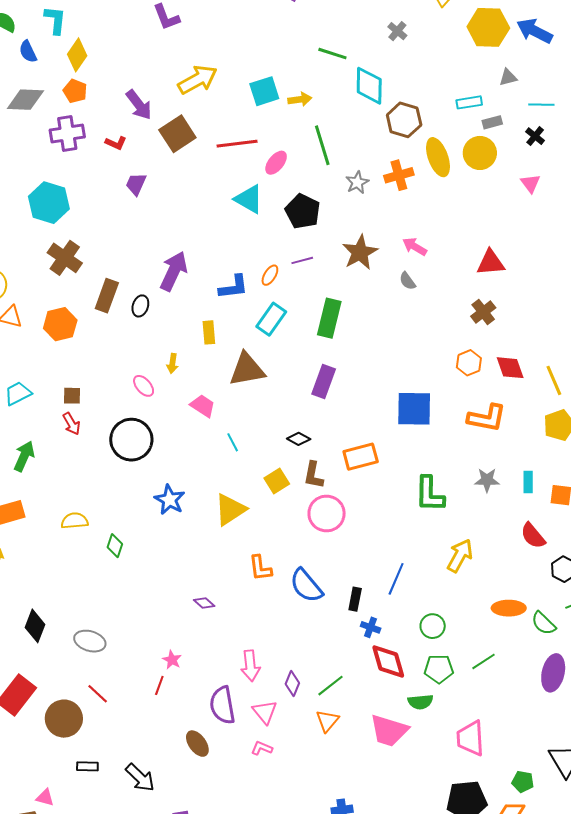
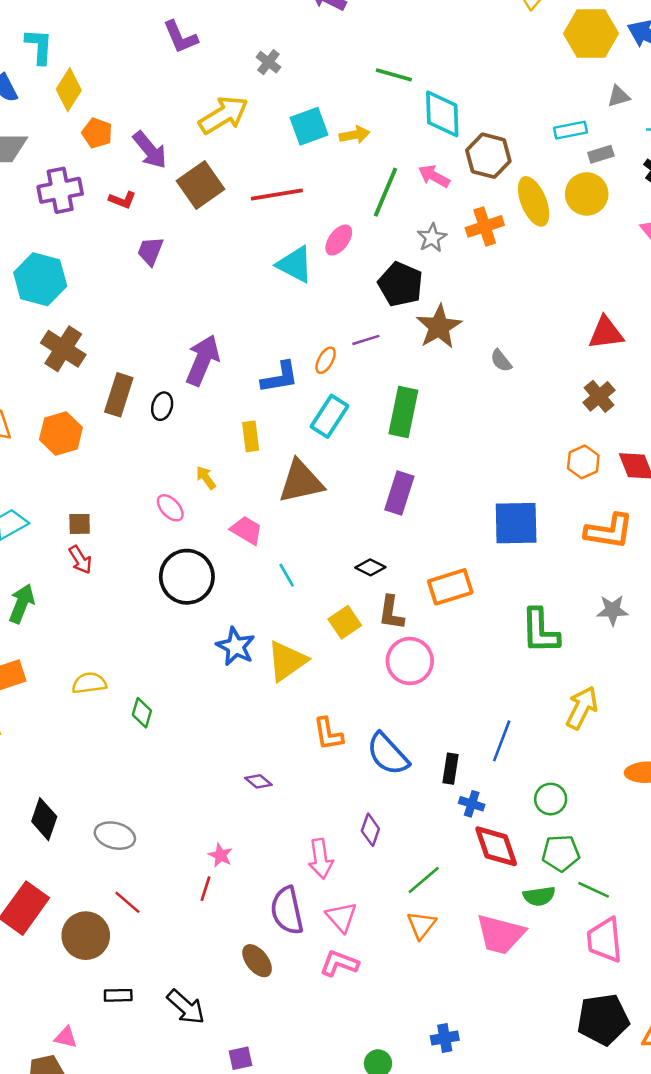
gray cross: (397, 31) -> (268, 62), moved
orange pentagon: (75, 91) -> (97, 133), moved
green line: (322, 145) -> (385, 192), turned 42
pink ellipse: (276, 163) -> (339, 240), moved
black pentagon: (303, 211) -> (400, 284), moved
pink arrow: (415, 247) -> (434, 176), moved
yellow arrow: (172, 363) -> (206, 478), turned 138
black circle: (131, 440) -> (187, 577), moved
blue star: (170, 500) -> (236, 646), moved
green line: (483, 661) -> (594, 890), moved, turned 60
purple diamond: (292, 684) -> (370, 830), moved
pink L-shape: (262, 748) -> (339, 963), size x1.4

